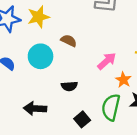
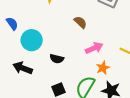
brown semicircle: (69, 41) -> (80, 22), moved
cyan circle: (41, 56) -> (32, 40), moved

